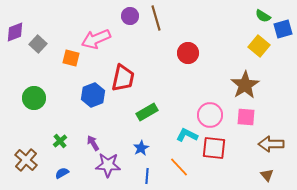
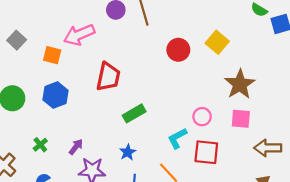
yellow square: (259, 46) -> (217, 42), moved
blue hexagon: (93, 95) -> (55, 95), moved
pink circle: (210, 115) -> (202, 117), size x0.7
cyan L-shape: (187, 135) -> (177, 138), turned -55
purple arrow: (93, 143) -> (76, 147), turned 70

